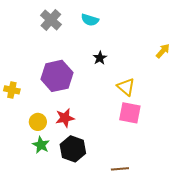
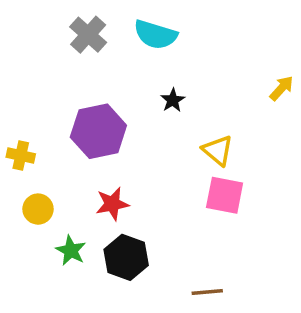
cyan semicircle: (90, 20) -> (155, 35), size x1.4
yellow circle: (38, 122) -> (38, 209), moved

